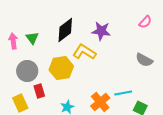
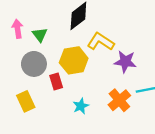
purple star: (101, 31) -> (125, 62), moved
green triangle: (32, 38) -> (40, 35), moved
red rectangle: (39, 91) -> (56, 81), moved

